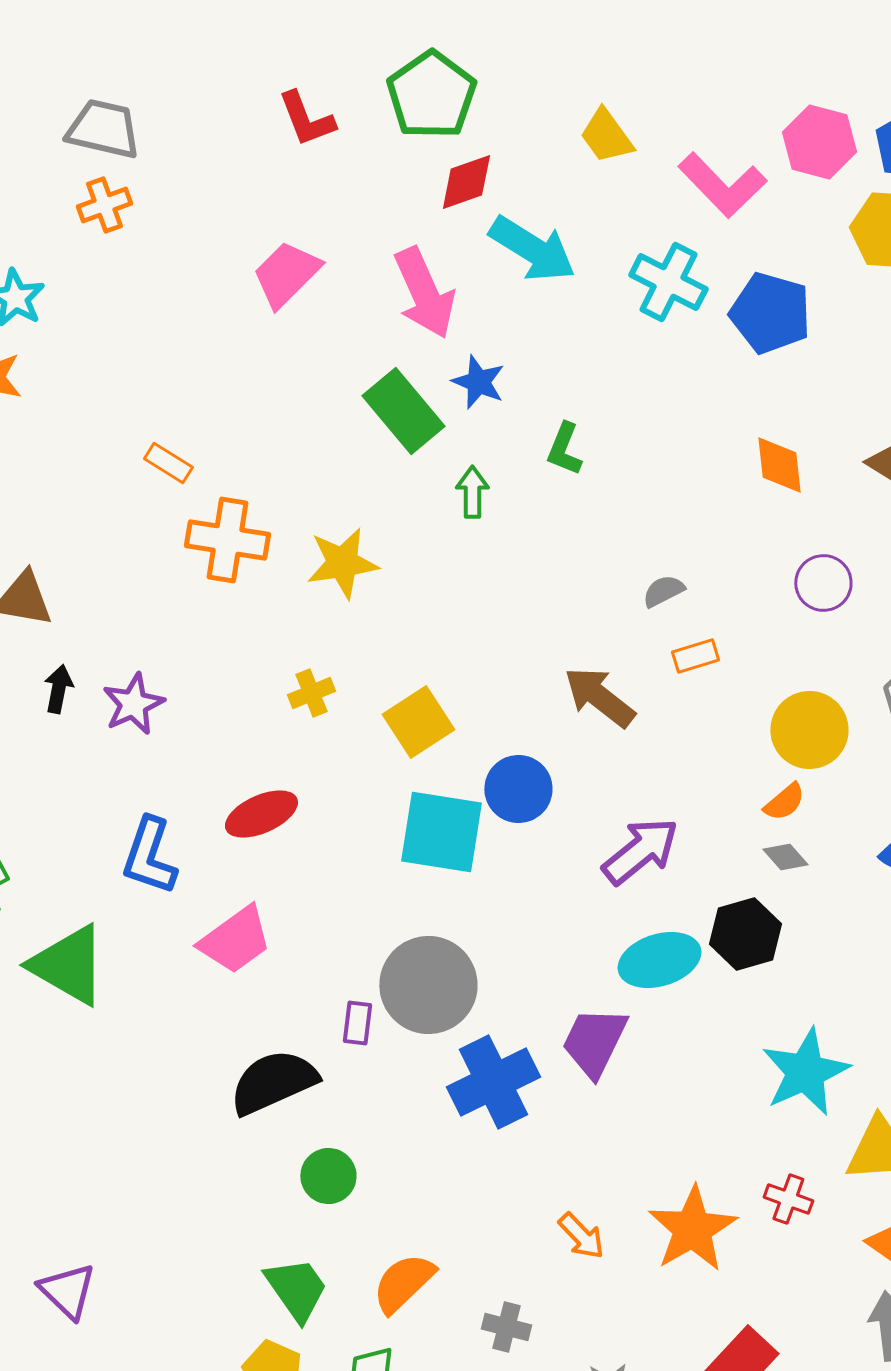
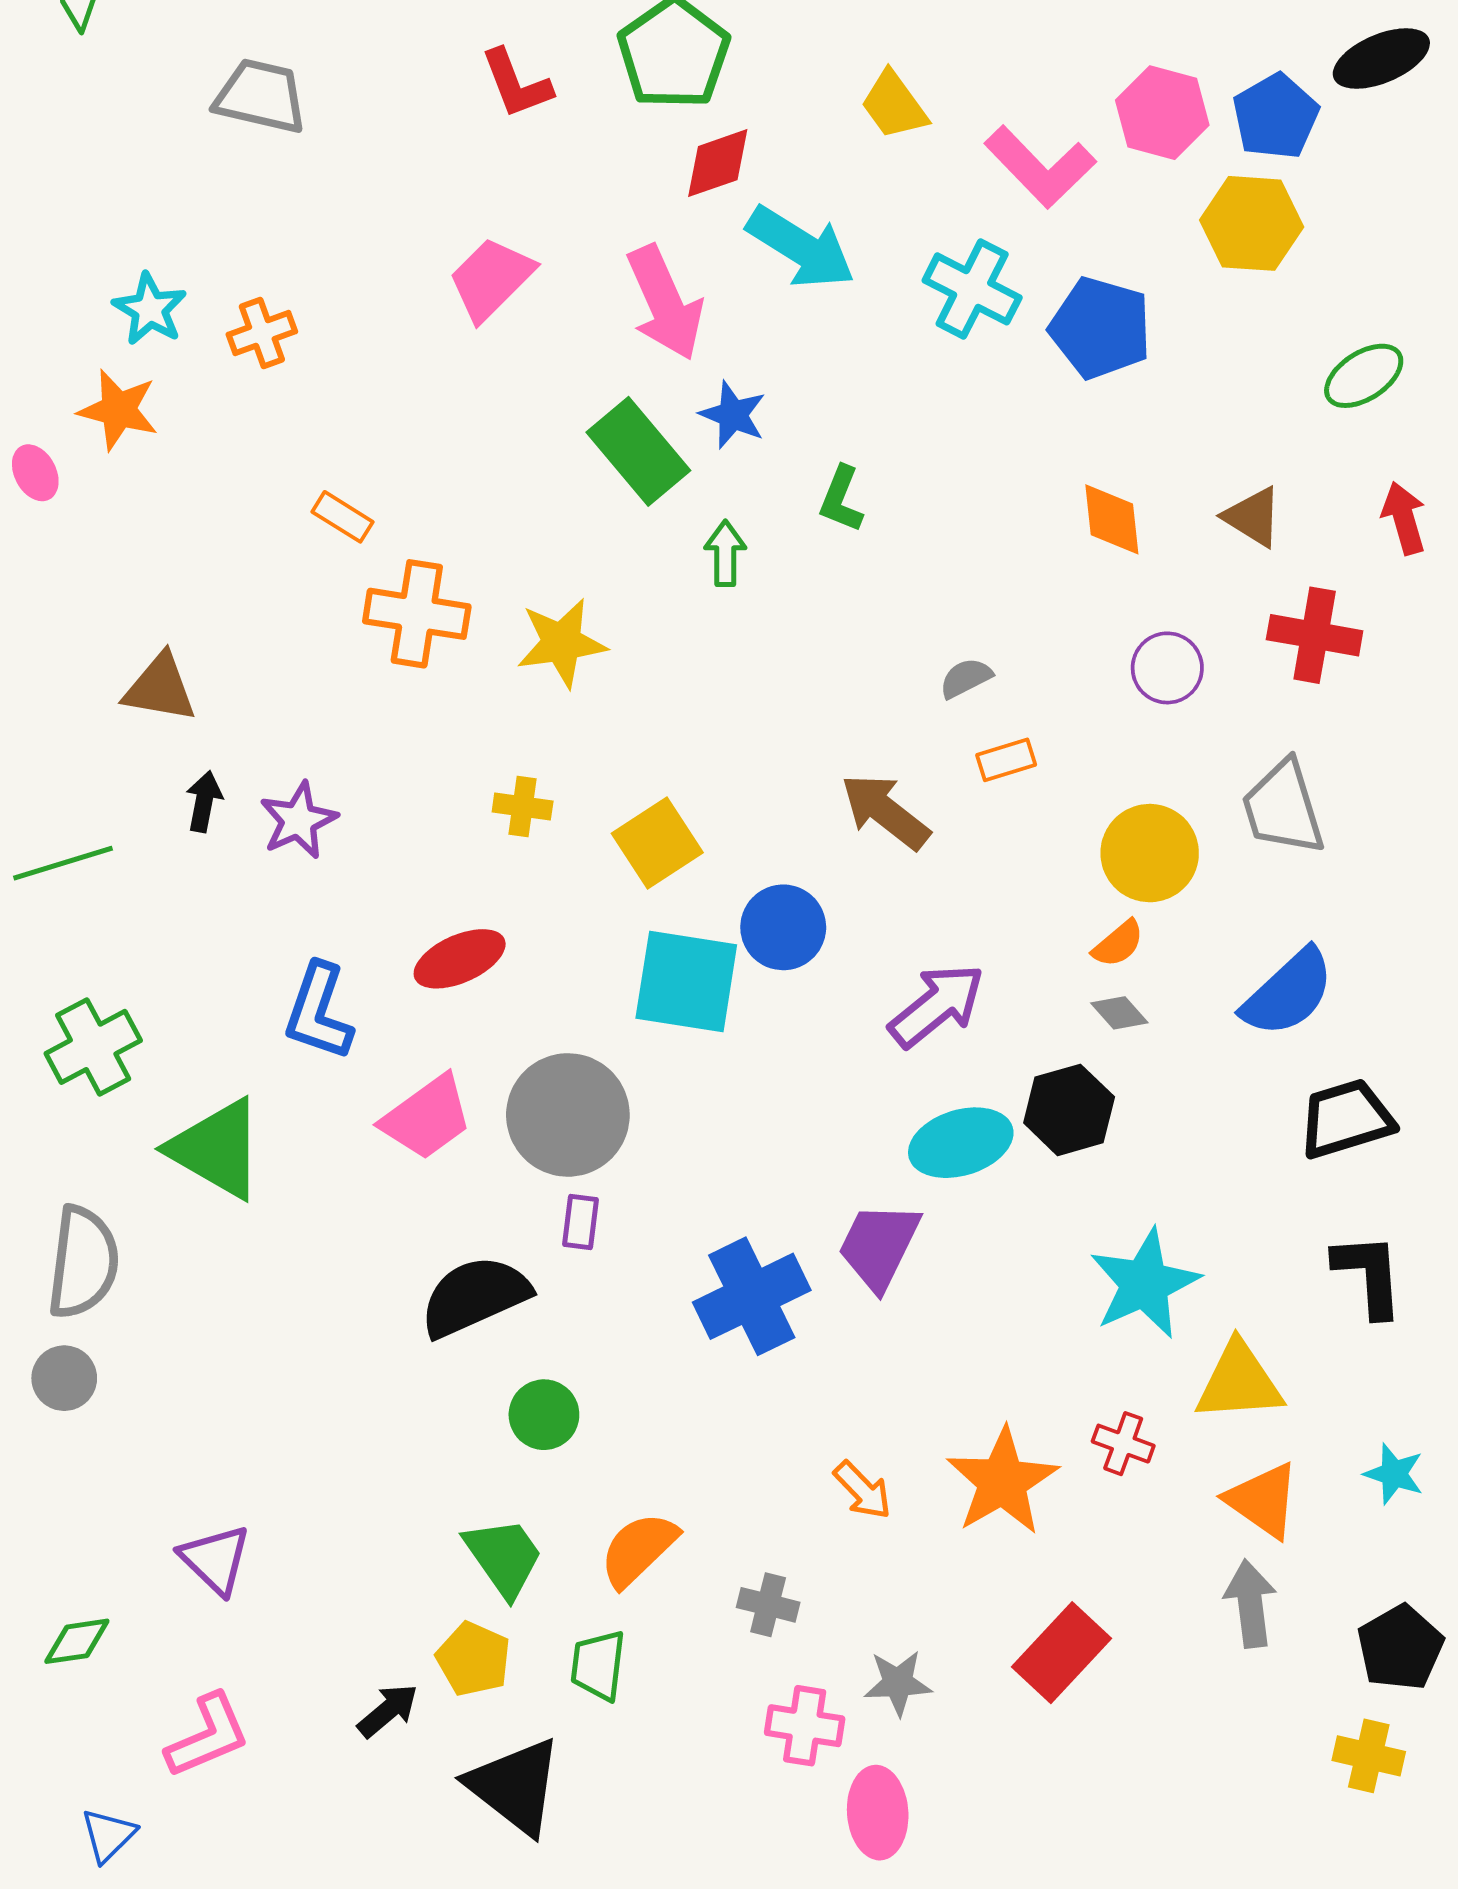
orange cross: (104, 205) -> (262, 333), moved
yellow cross: (311, 693) -> (523, 806), turned 30
gray circle: (428, 985) -> (568, 1115), moved

